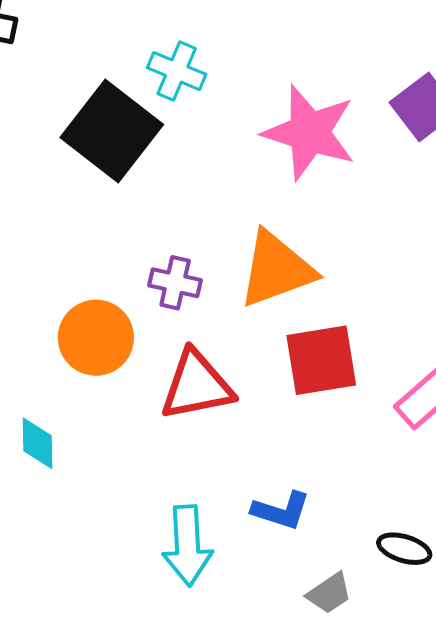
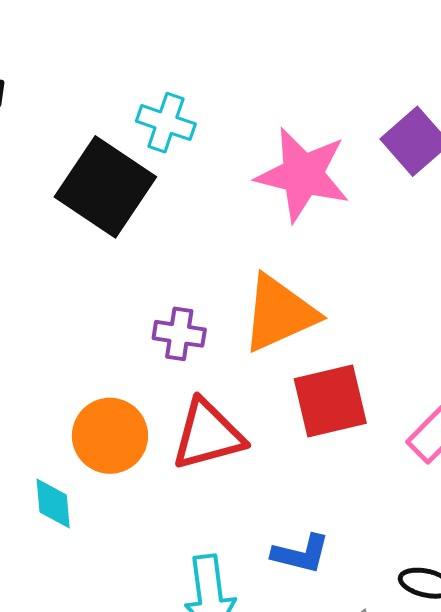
orange circle: (96, 338) -> (110, 436), moved

